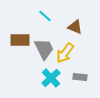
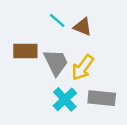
brown triangle: (75, 27) -> (83, 27), moved
gray rectangle: (80, 77) -> (102, 98), size x1.5

